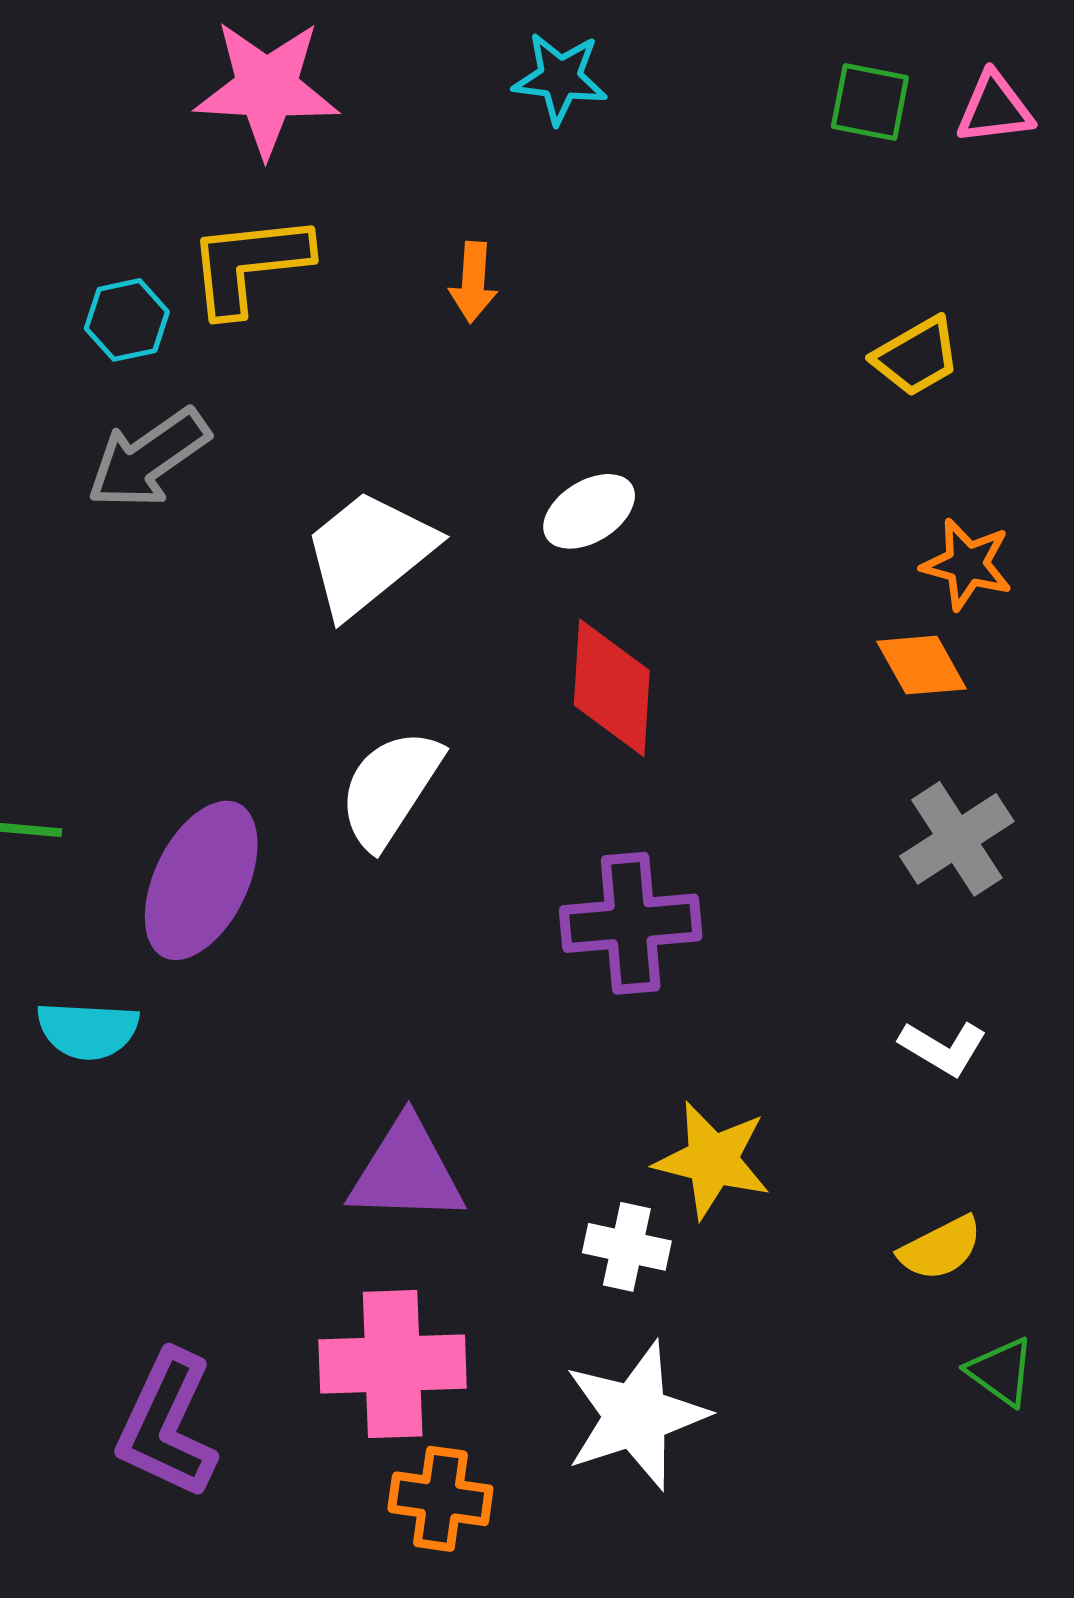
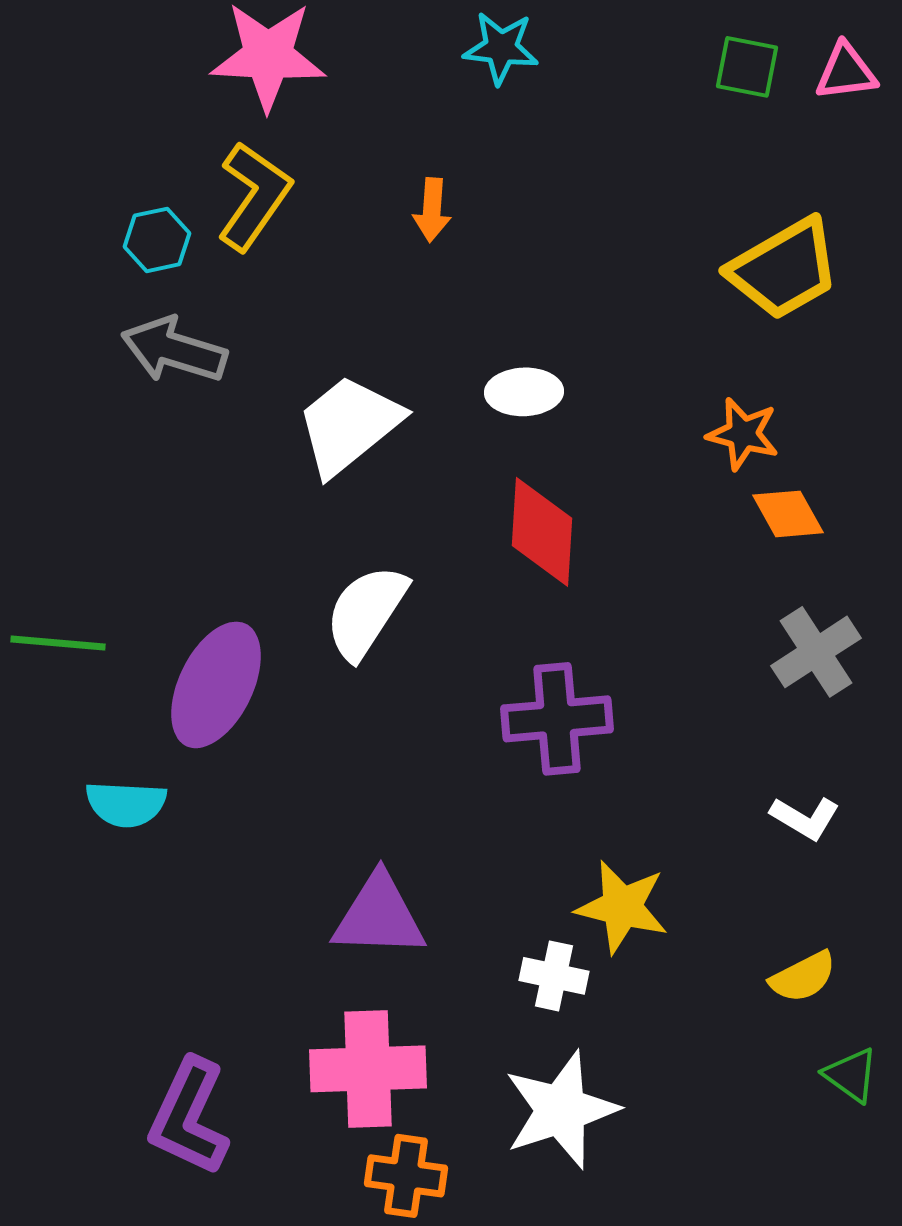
yellow L-shape: (249, 264) -> (254, 196), turned 131
yellow trapezoid: (917, 356) -> (784, 269), size x1.6
gray arrow: (148, 458) -> (174, 350), turned 52
white ellipse: (589, 511) -> (524, 392), turned 30
orange star: (967, 564) -> (743, 434), moved

